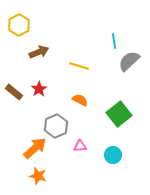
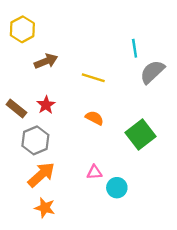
gray hexagon: (56, 126) -> (35, 140), moved
cyan circle: (113, 155) -> (117, 188), moved

